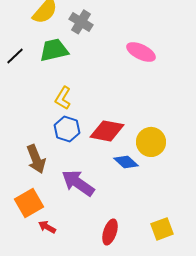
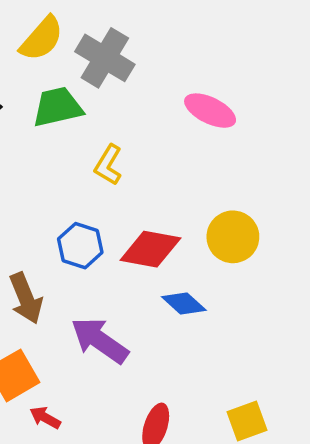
gray cross: (81, 22) -> (105, 58), size x1.4
yellow L-shape: (63, 98) -> (108, 165), moved
yellow circle: (151, 142) -> (233, 237), moved

